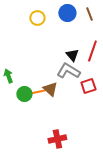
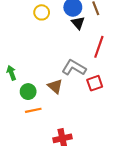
black triangle: (72, 55) -> (78, 23), moved
orange line: (37, 92) -> (33, 110), moved

